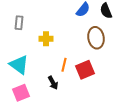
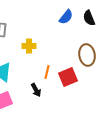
brown ellipse: (96, 38) -> (87, 55), moved

